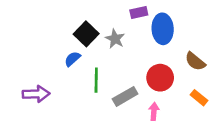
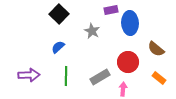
black square: (86, 34) -> (59, 14), moved
green line: (96, 80) -> (66, 76), moved

